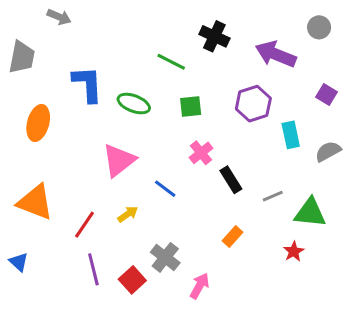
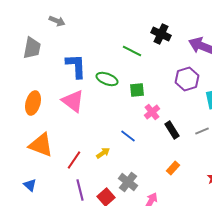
green square: (191, 107) -> (137, 90), moved
orange ellipse: (38, 123) -> (33, 103), moved
pink triangle: (119, 160) -> (73, 101), moved, turned -45
gray line: (273, 196) -> (202, 131), moved

